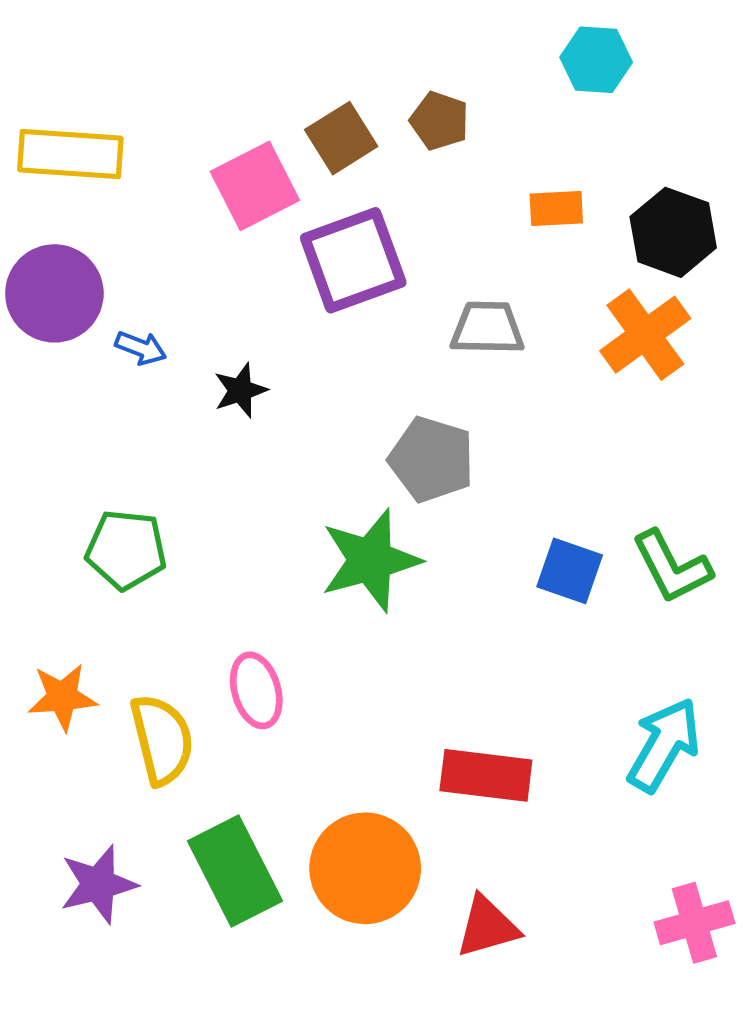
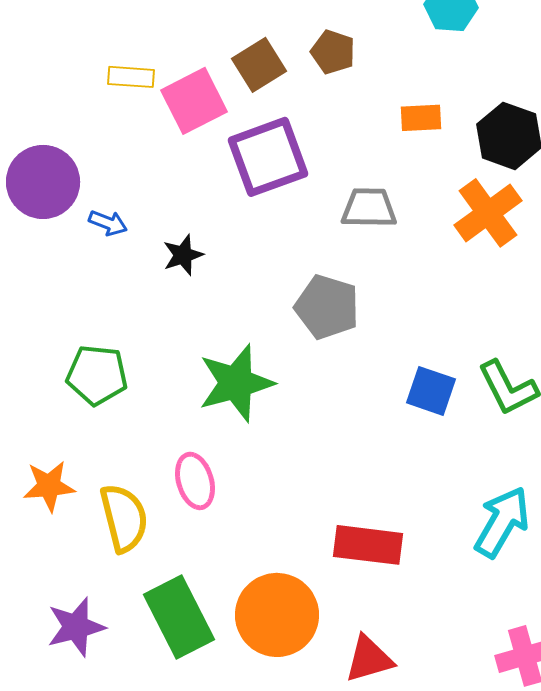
yellow rectangle: (70, 154) -> (131, 77), moved, size x0.6
green star: (370, 560) -> (236, 383), moved

